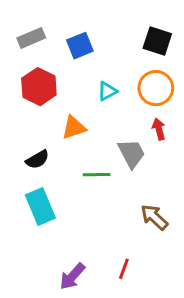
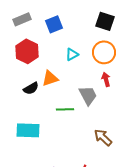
black semicircle: (37, 159) -> (31, 88), moved
cyan rectangle: (40, 207) -> (28, 130), turned -65

